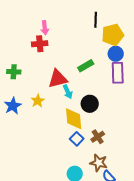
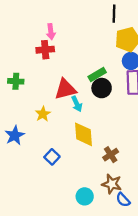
black line: (96, 20) -> (114, 14), moved
black circle: (90, 104) -> (102, 88), moved
blue star: (13, 106) -> (15, 135), moved
blue square: (77, 139) -> (52, 157), moved

